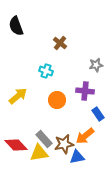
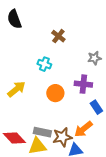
gray rectangle: (44, 139) -> (42, 132), turned -36

